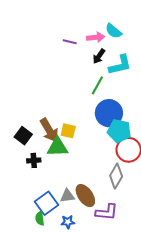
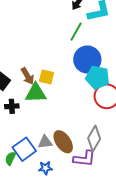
brown arrow: (49, 130) -> (27, 76), size x0.7
gray diamond: (116, 176) -> (94, 138), moved
green semicircle: (40, 218) -> (10, 158), moved, turned 32

